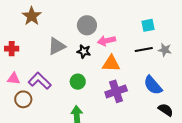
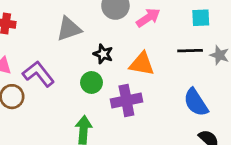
pink arrow: (106, 41) -> (148, 18), moved, turned 150
black star: (84, 51) -> (103, 54), moved
purple cross: (116, 91) -> (126, 100), moved

